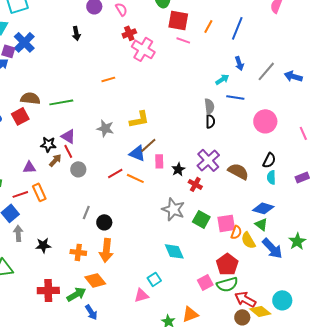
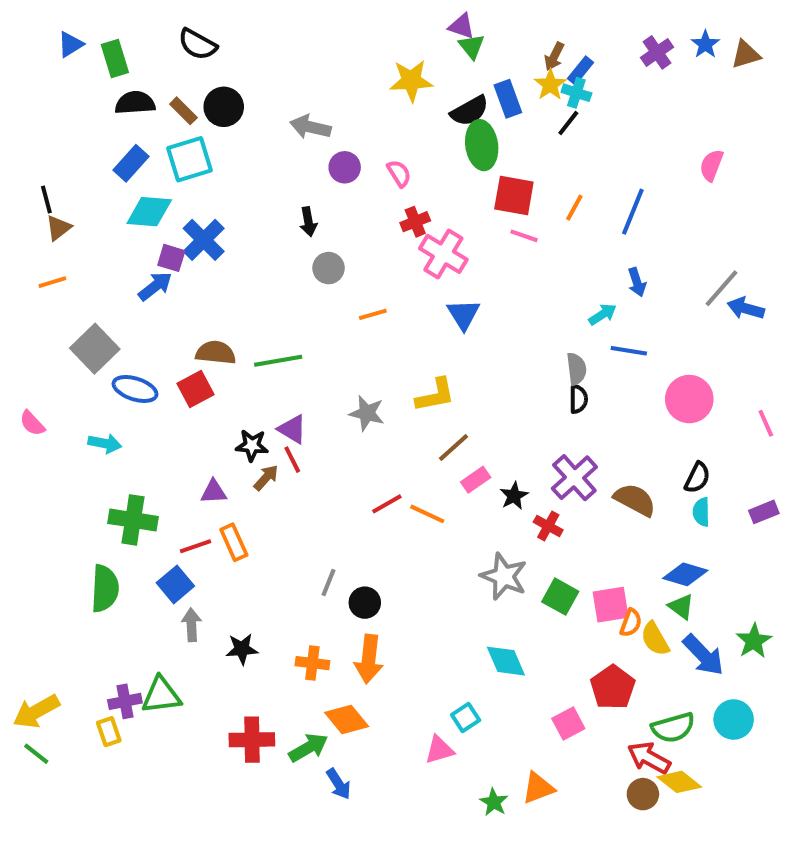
gray line: (266, 71) -> (722, 288), moved
blue triangle: (137, 153) -> (464, 314), moved, turned 36
pink rectangle: (159, 161) -> (476, 480), turned 56
gray circle: (78, 169) -> (329, 268), moved
green semicircle: (227, 284) -> (673, 728), moved
cyan circle: (282, 300) -> (734, 720), moved

